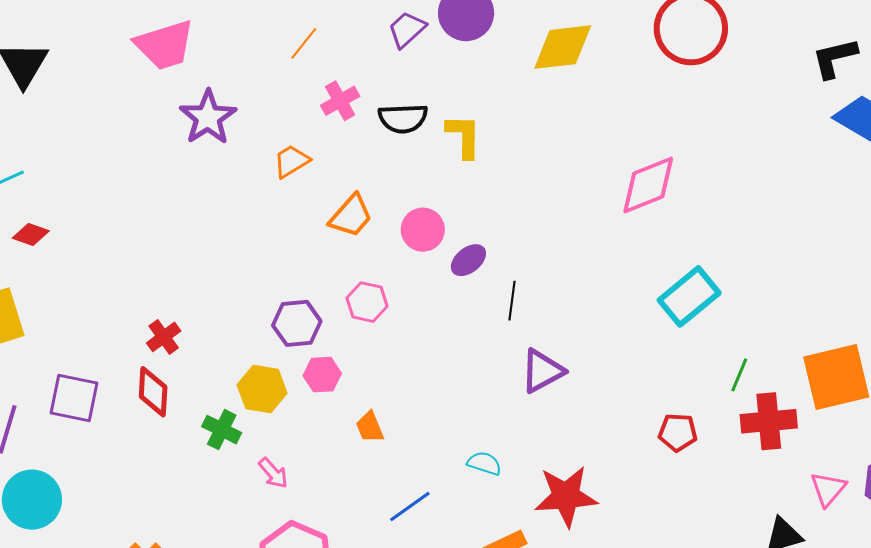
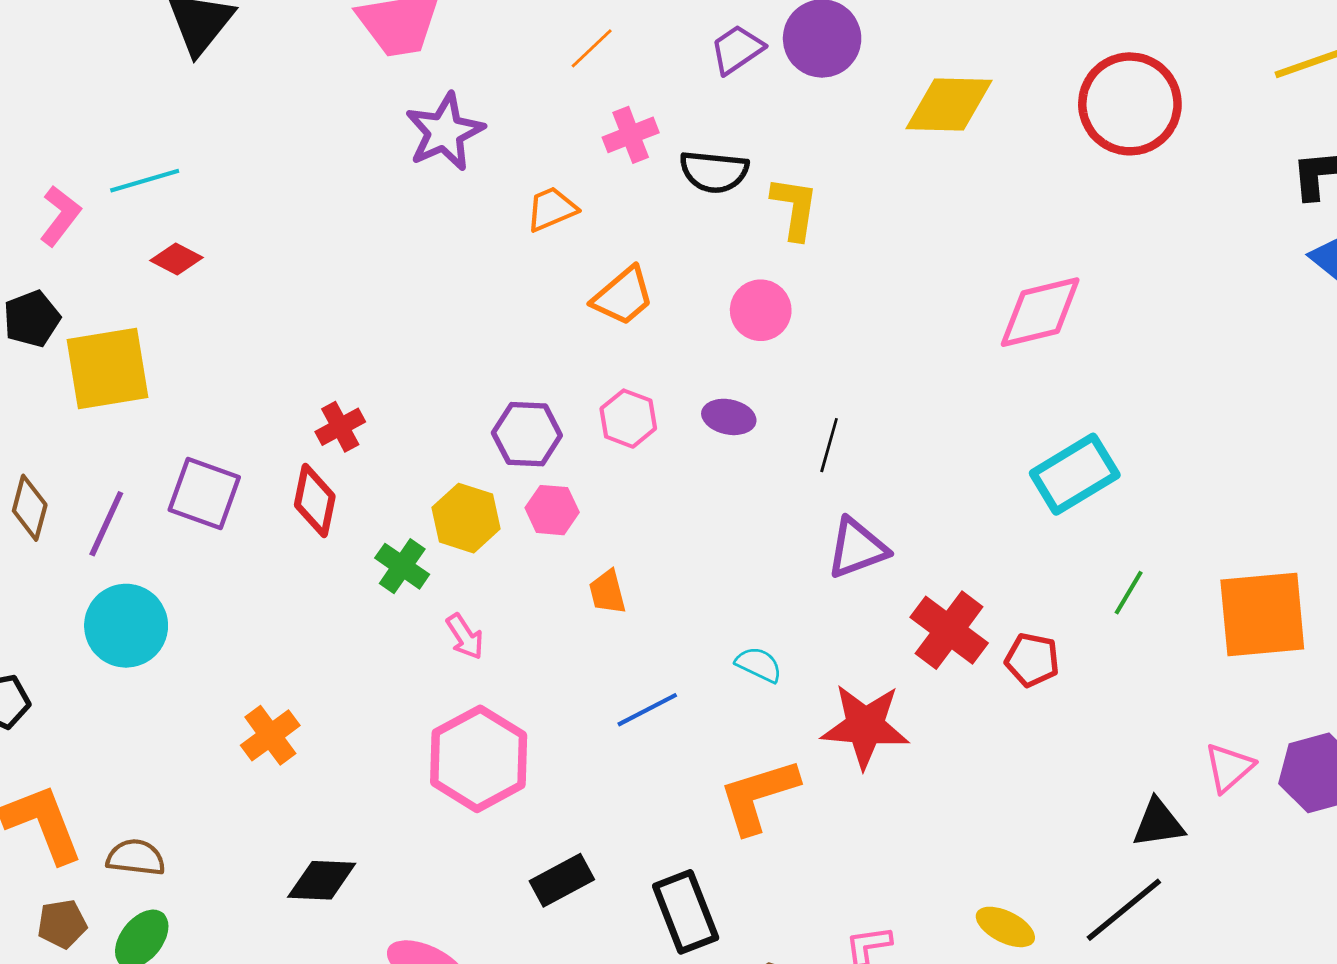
pink circle: (423, 230) -> (761, 310), moved
purple ellipse: (468, 260) -> (729, 417), moved, turned 42
red cross: (769, 421) -> (949, 630), moved, turned 34

